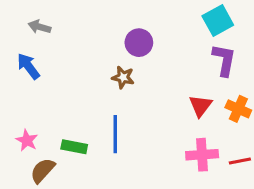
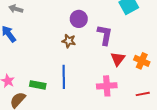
purple L-shape: (224, 60) -> (105, 35), moved
pink cross: (202, 155) -> (107, 86), moved

